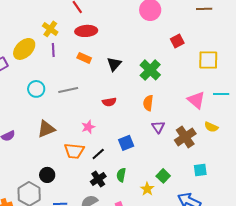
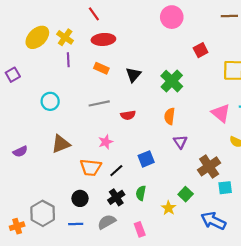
yellow ellipse: (24, 49) -> (37, 37), moved
gray line: (68, 90) -> (99, 103), moved
brown cross: (185, 137) -> (209, 166), moved
black circle: (47, 175) -> (80, 198), moved

